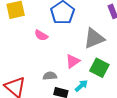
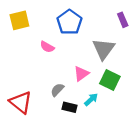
gray triangle: (94, 38) -> (104, 49), turned -30
gray semicircle: (50, 76) -> (57, 90), turned -40

